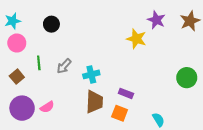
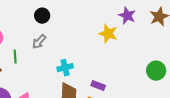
black circle: (51, 24) -> (42, 16), moved
gray arrow: (64, 66) -> (39, 42), moved

